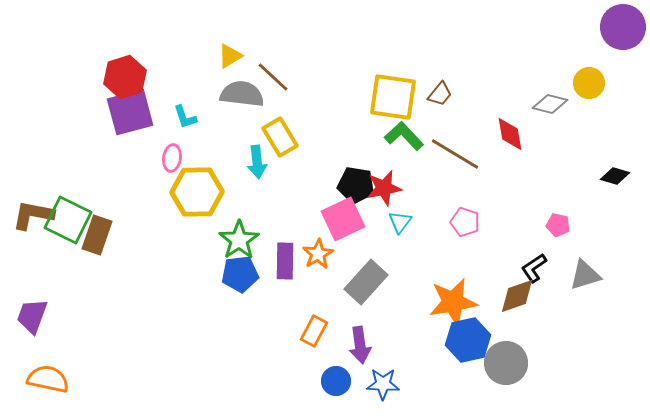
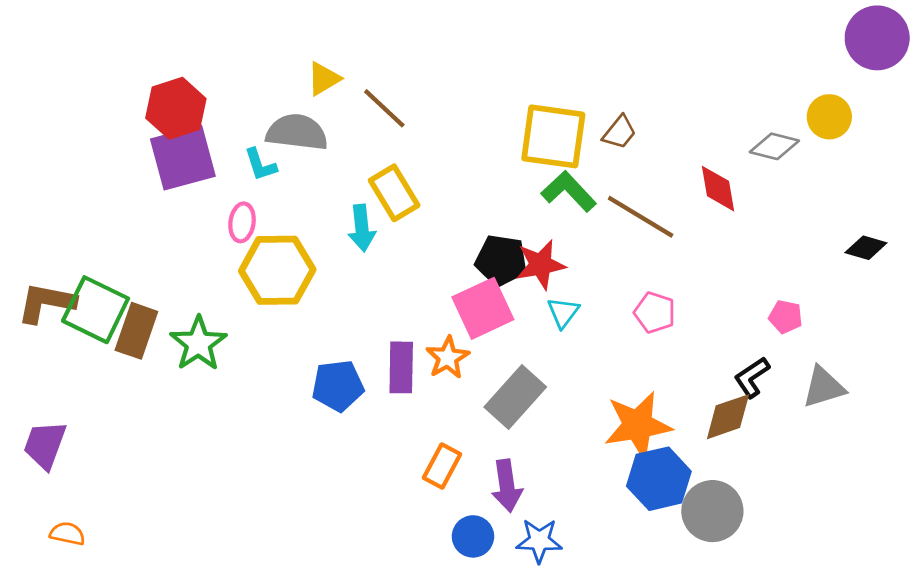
gray semicircle: (242, 94) -> (297, 132), moved
green star: (239, 240) -> (198, 343), moved
orange semicircle: (48, 379) -> (67, 534), size x0.6

